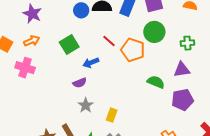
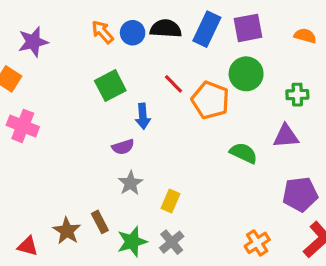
purple star: (32, 14) -> (33, 42), moved, turned 30
orange arrow: (32, 41) -> (102, 32), moved, turned -112
blue arrow: (91, 63) -> (143, 116), turned -77
pink cross: (25, 68) -> (23, 126), moved
purple pentagon: (182, 100) -> (300, 194), moved

